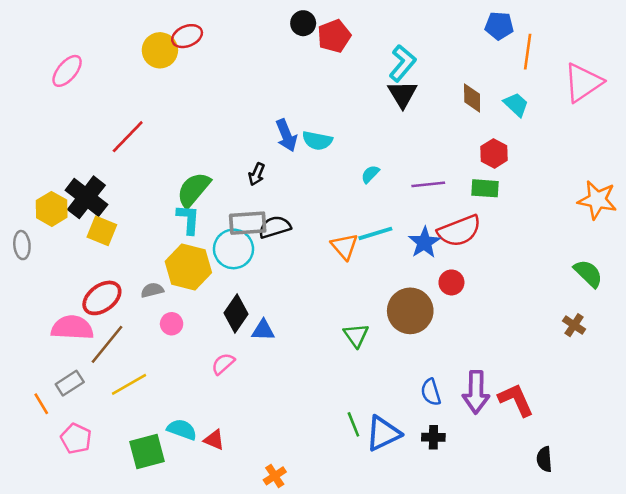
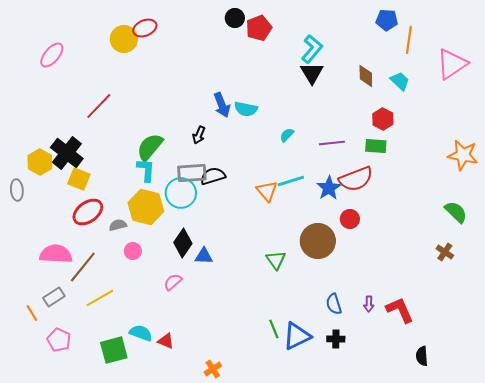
red ellipse: (102, 298) -> (88, 212), moved
purple arrow: (476, 392) -> (369, 304), size x0.5

